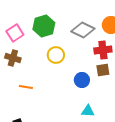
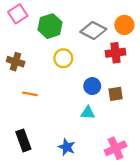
pink square: (15, 33) -> (18, 14), moved
brown square: (103, 70) -> (116, 94), moved
cyan triangle: (88, 111) -> (88, 113), moved

